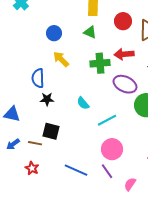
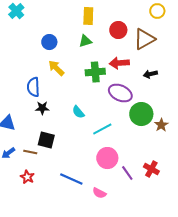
green triangle: (90, 32) -> (85, 41), turned -40
purple line: (107, 171) -> (127, 173), moved
pink semicircle: (130, 184) -> (99, 193), moved, turned -96

